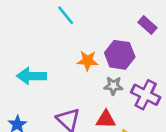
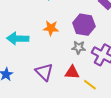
orange star: (88, 61) -> (51, 28), moved

